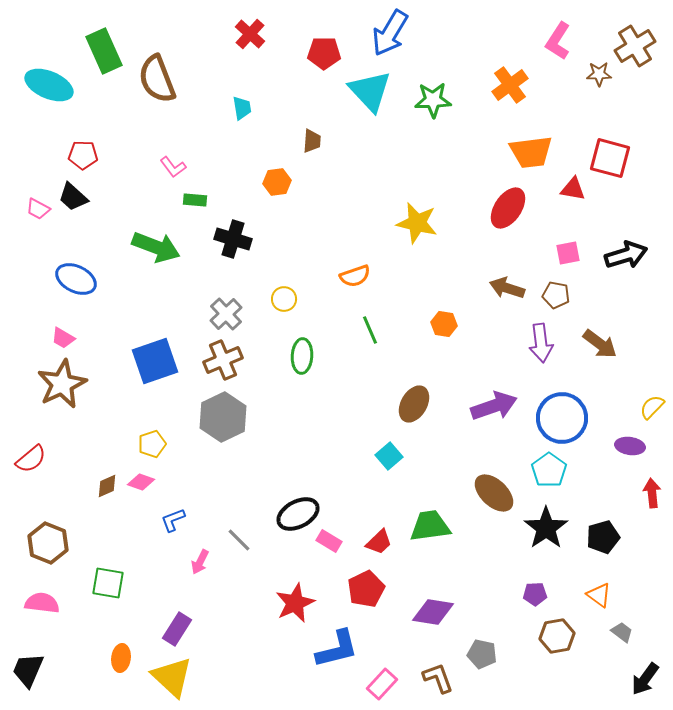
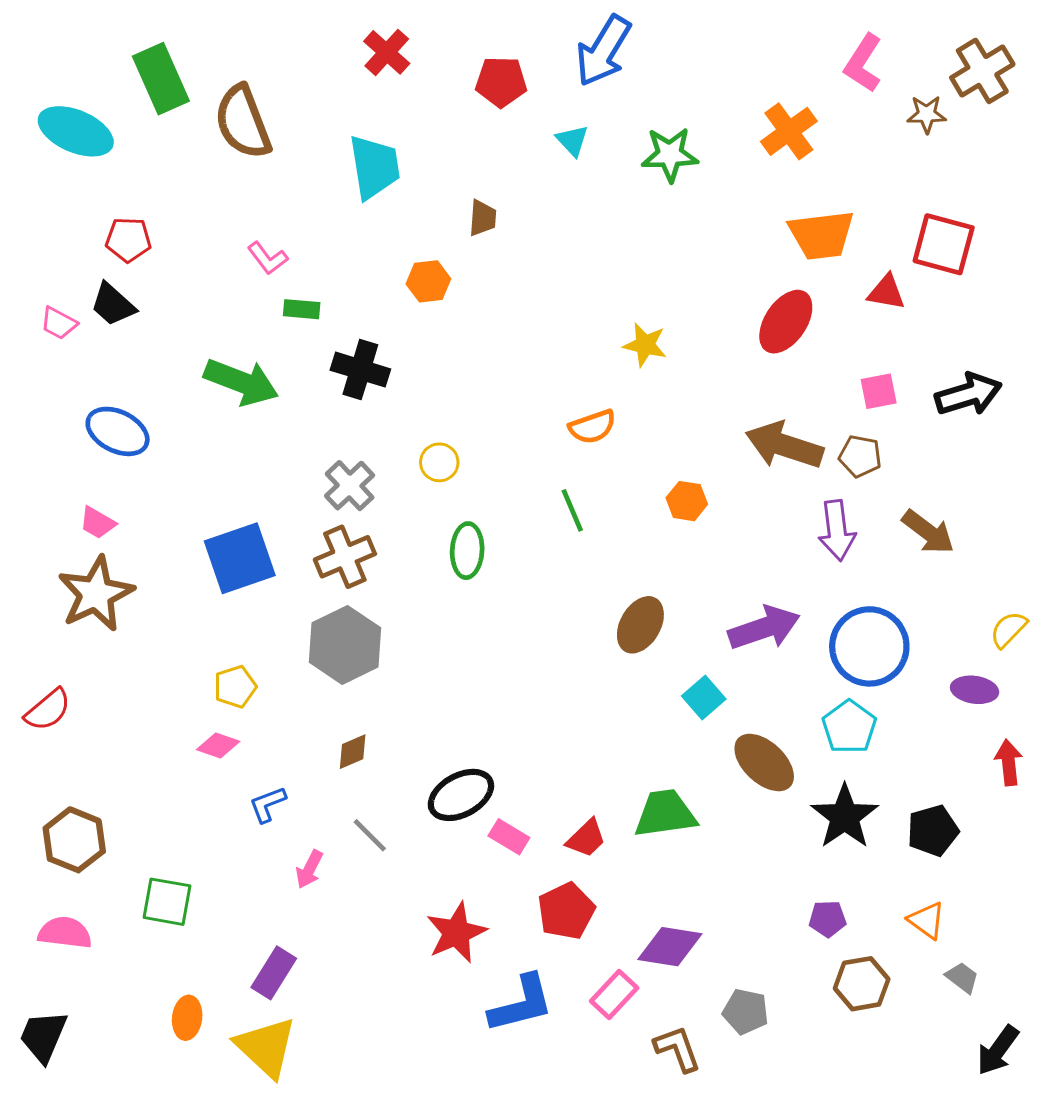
cyan triangle: (370, 91) -> (572, 141), size x0.5
cyan trapezoid: (242, 108) -> (374, 167), size x1.8
yellow star: (417, 223) -> (645, 345), size x0.7
orange semicircle: (355, 276) -> (592, 427), moved
brown arrow: (507, 288) -> (784, 445), size x1.4
cyan square: (389, 456) -> (704, 698), moved
brown diamond: (107, 486) -> (353, 752), moved
pink rectangle: (382, 684) -> (614, 995), moved

